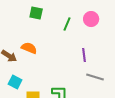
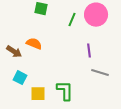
pink circle: (91, 19) -> (96, 15), size x1.5

